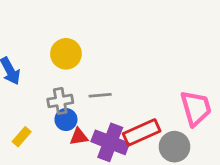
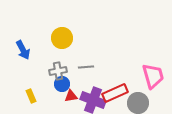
yellow rectangle: (22, 137) -> (31, 96), turned -64

